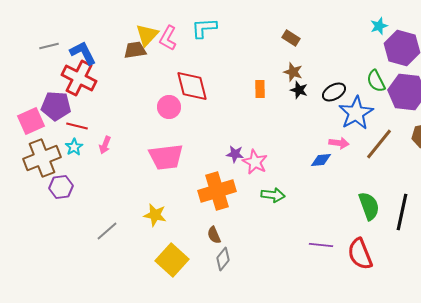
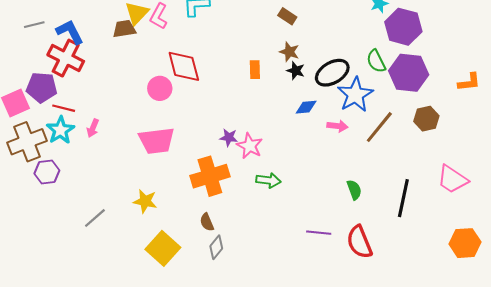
black ellipse: (334, 92) -> (332, 73), size x1.4
cyan star: (74, 147) -> (60, 130), size x1.5
blue diamond: (321, 160) -> (306, 107), moved
green semicircle: (369, 206) -> (354, 190), moved, size x0.7

